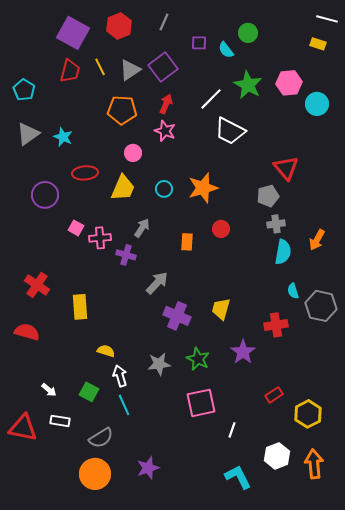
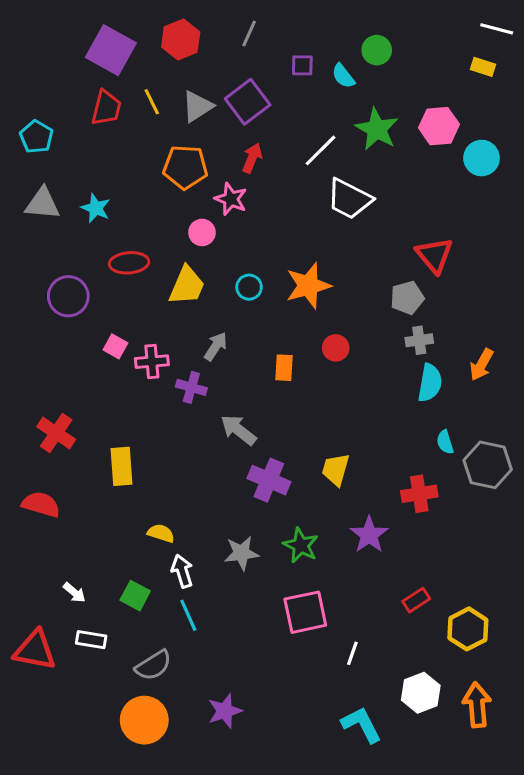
pink star: (165, 131) -> (231, 199), moved
gray triangle: (28, 134) -> (42, 204), turned 40
gray arrow: (157, 283) -> (238, 430), turned -95

